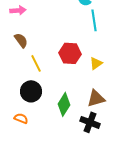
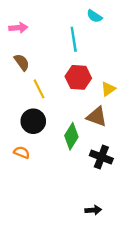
cyan line: (94, 20) -> (74, 39), moved
brown triangle: (96, 98) -> (97, 117), moved, turned 36

